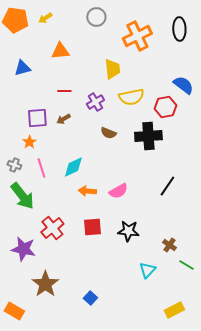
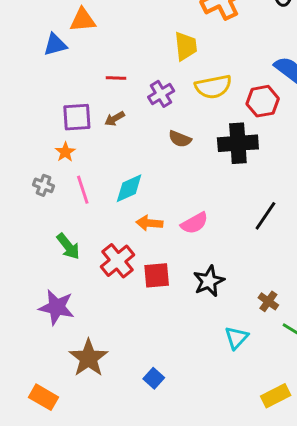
orange triangle: (60, 51) -> (83, 20), moved
green arrow: (22, 196) -> (68, 246), moved, size x0.7
red cross: (52, 228) -> (118, 261), moved
black star: (128, 231) -> (209, 281), turned -30

